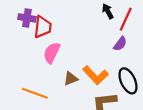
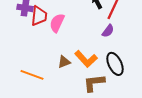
pink semicircle: (52, 53) -> (57, 23), moved

